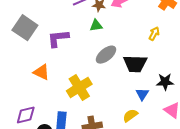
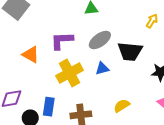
purple L-shape: (58, 38) -> (62, 41), moved
blue triangle: (142, 94) -> (102, 68), moved, turned 40

